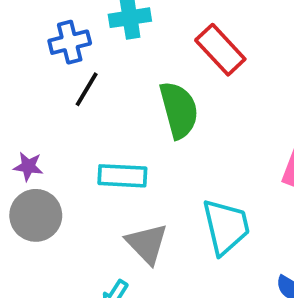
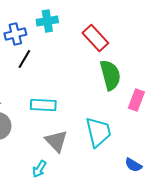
green semicircle: (179, 110) -> (110, 75), moved

